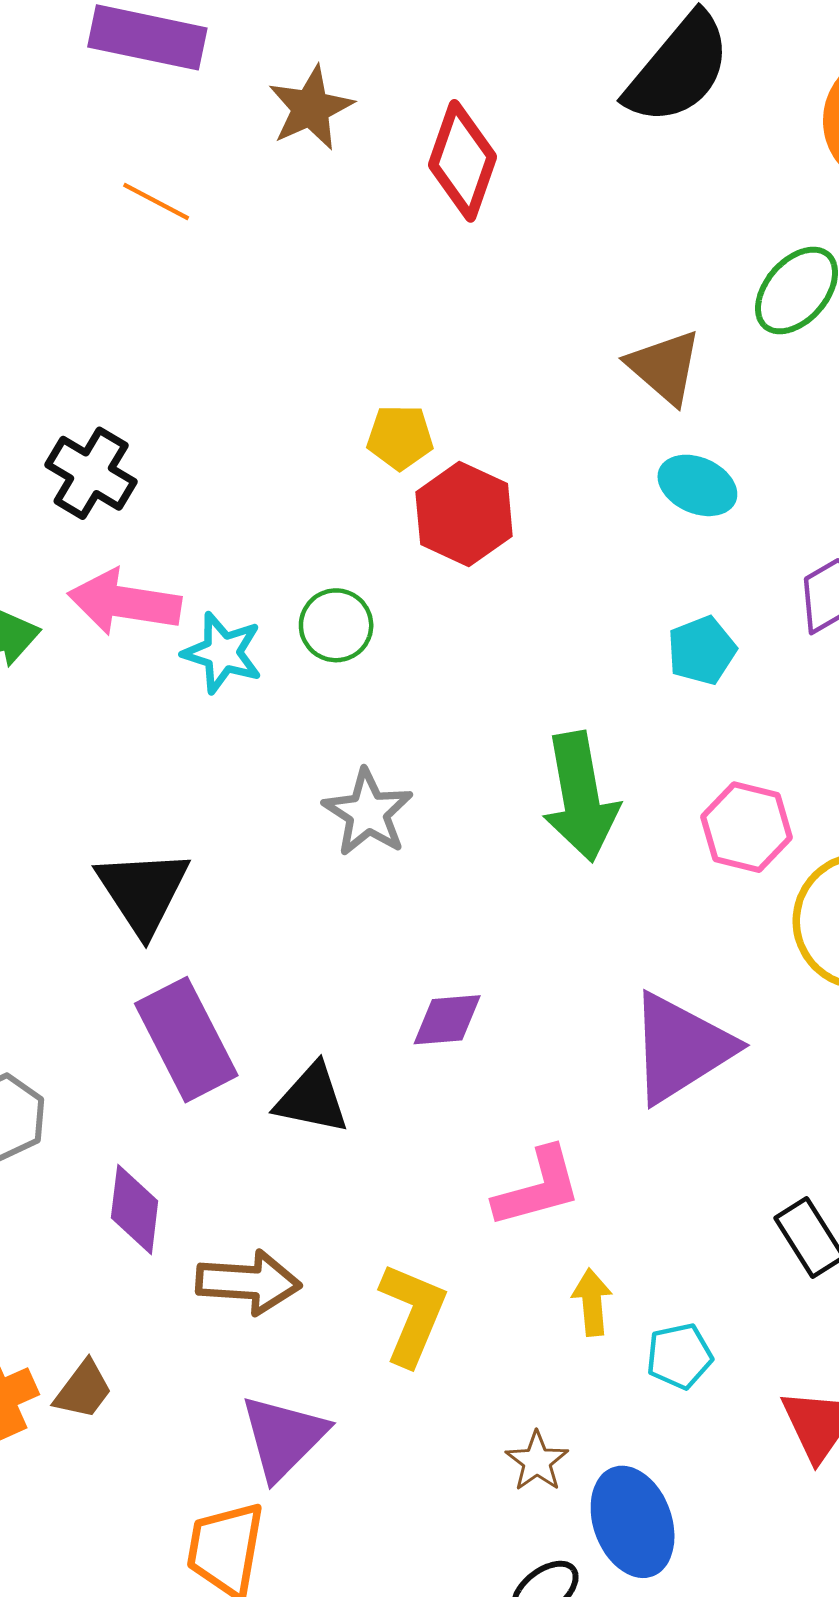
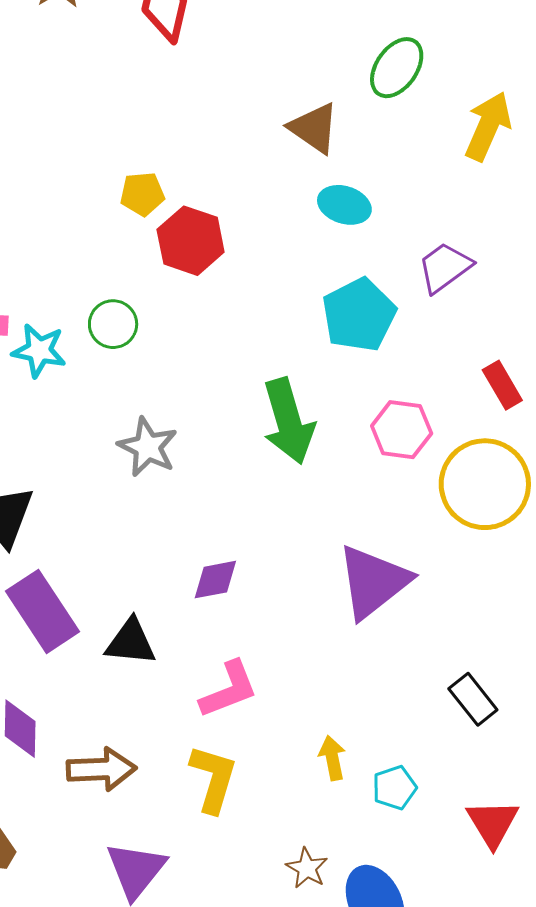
cyan pentagon: (702, 650) -> (359, 315), size x1.6
pink L-shape: (538, 1188) -> (229, 690), moved

